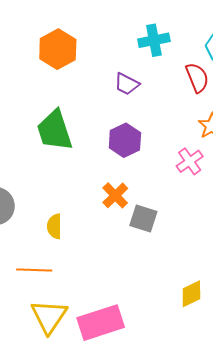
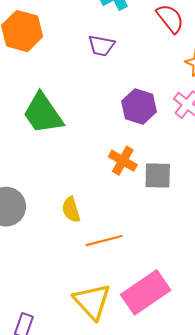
purple hexagon: (125, 140) -> (139, 106), moved
orange line: (34, 270) -> (104, 241), moved

